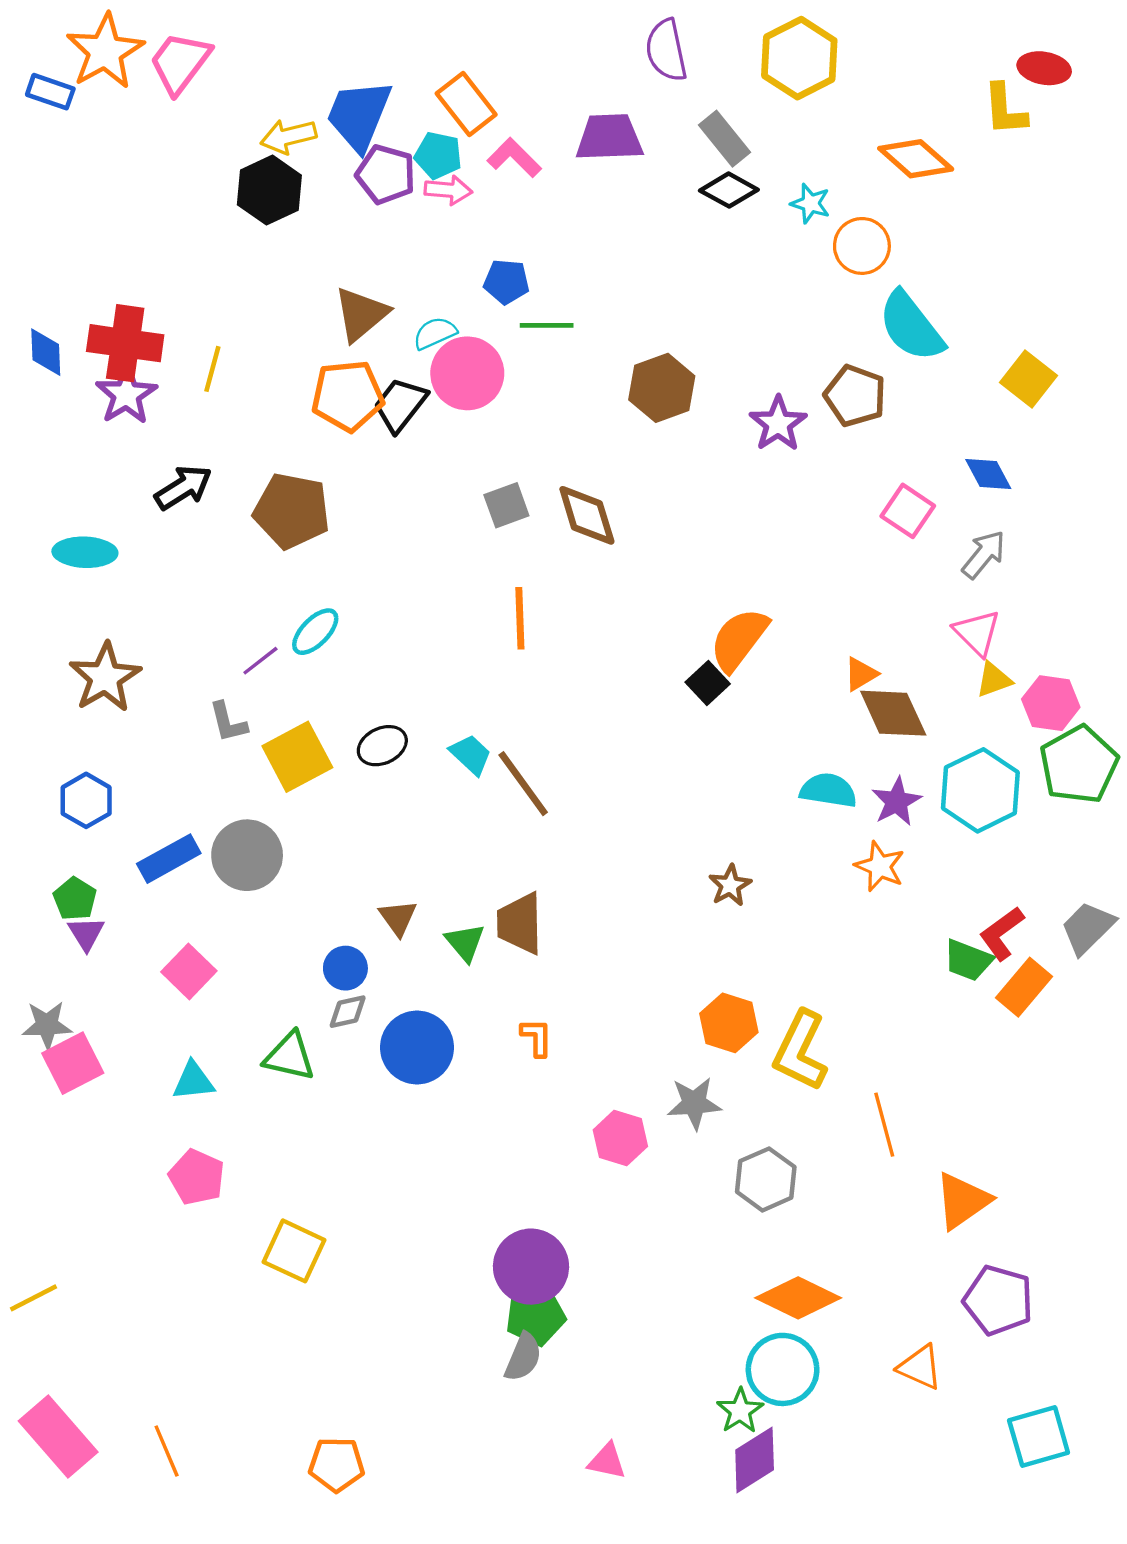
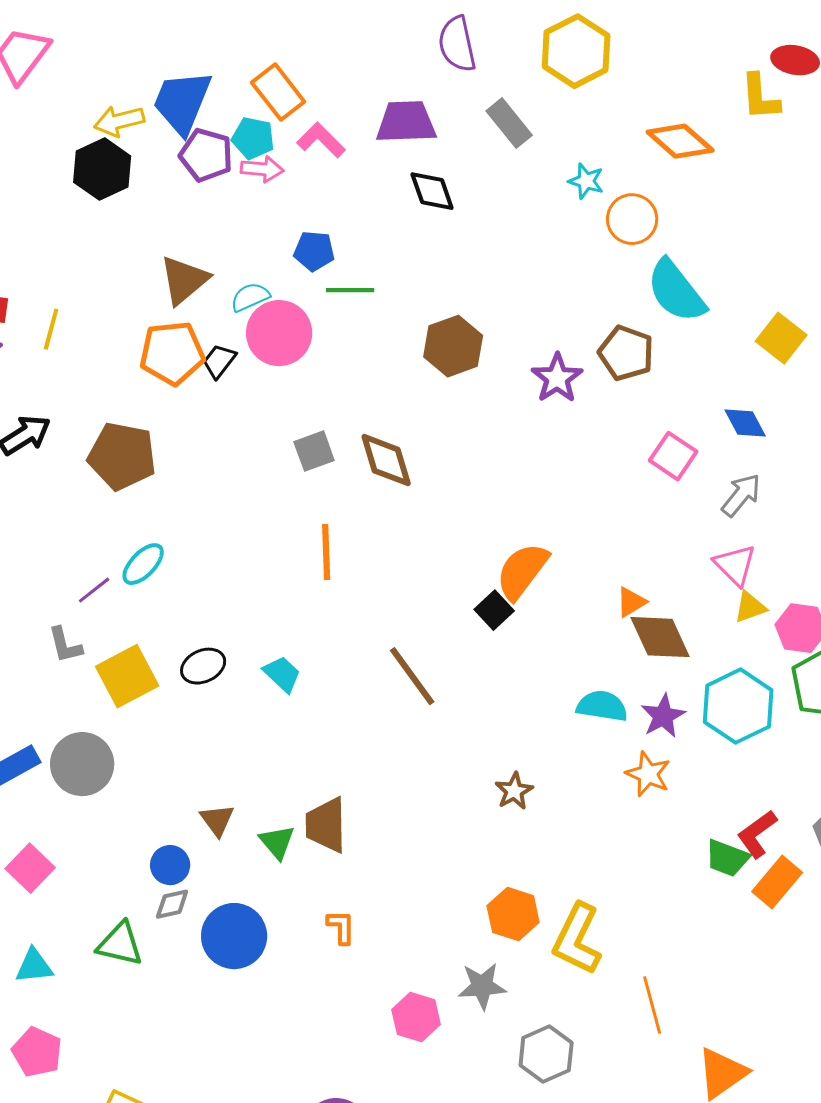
black diamond: (729, 190) -> (432, 191), moved, turned 42
black trapezoid: (400, 405) -> (219, 361), size x0.7
brown line: (523, 784) -> (412, 676), moved

